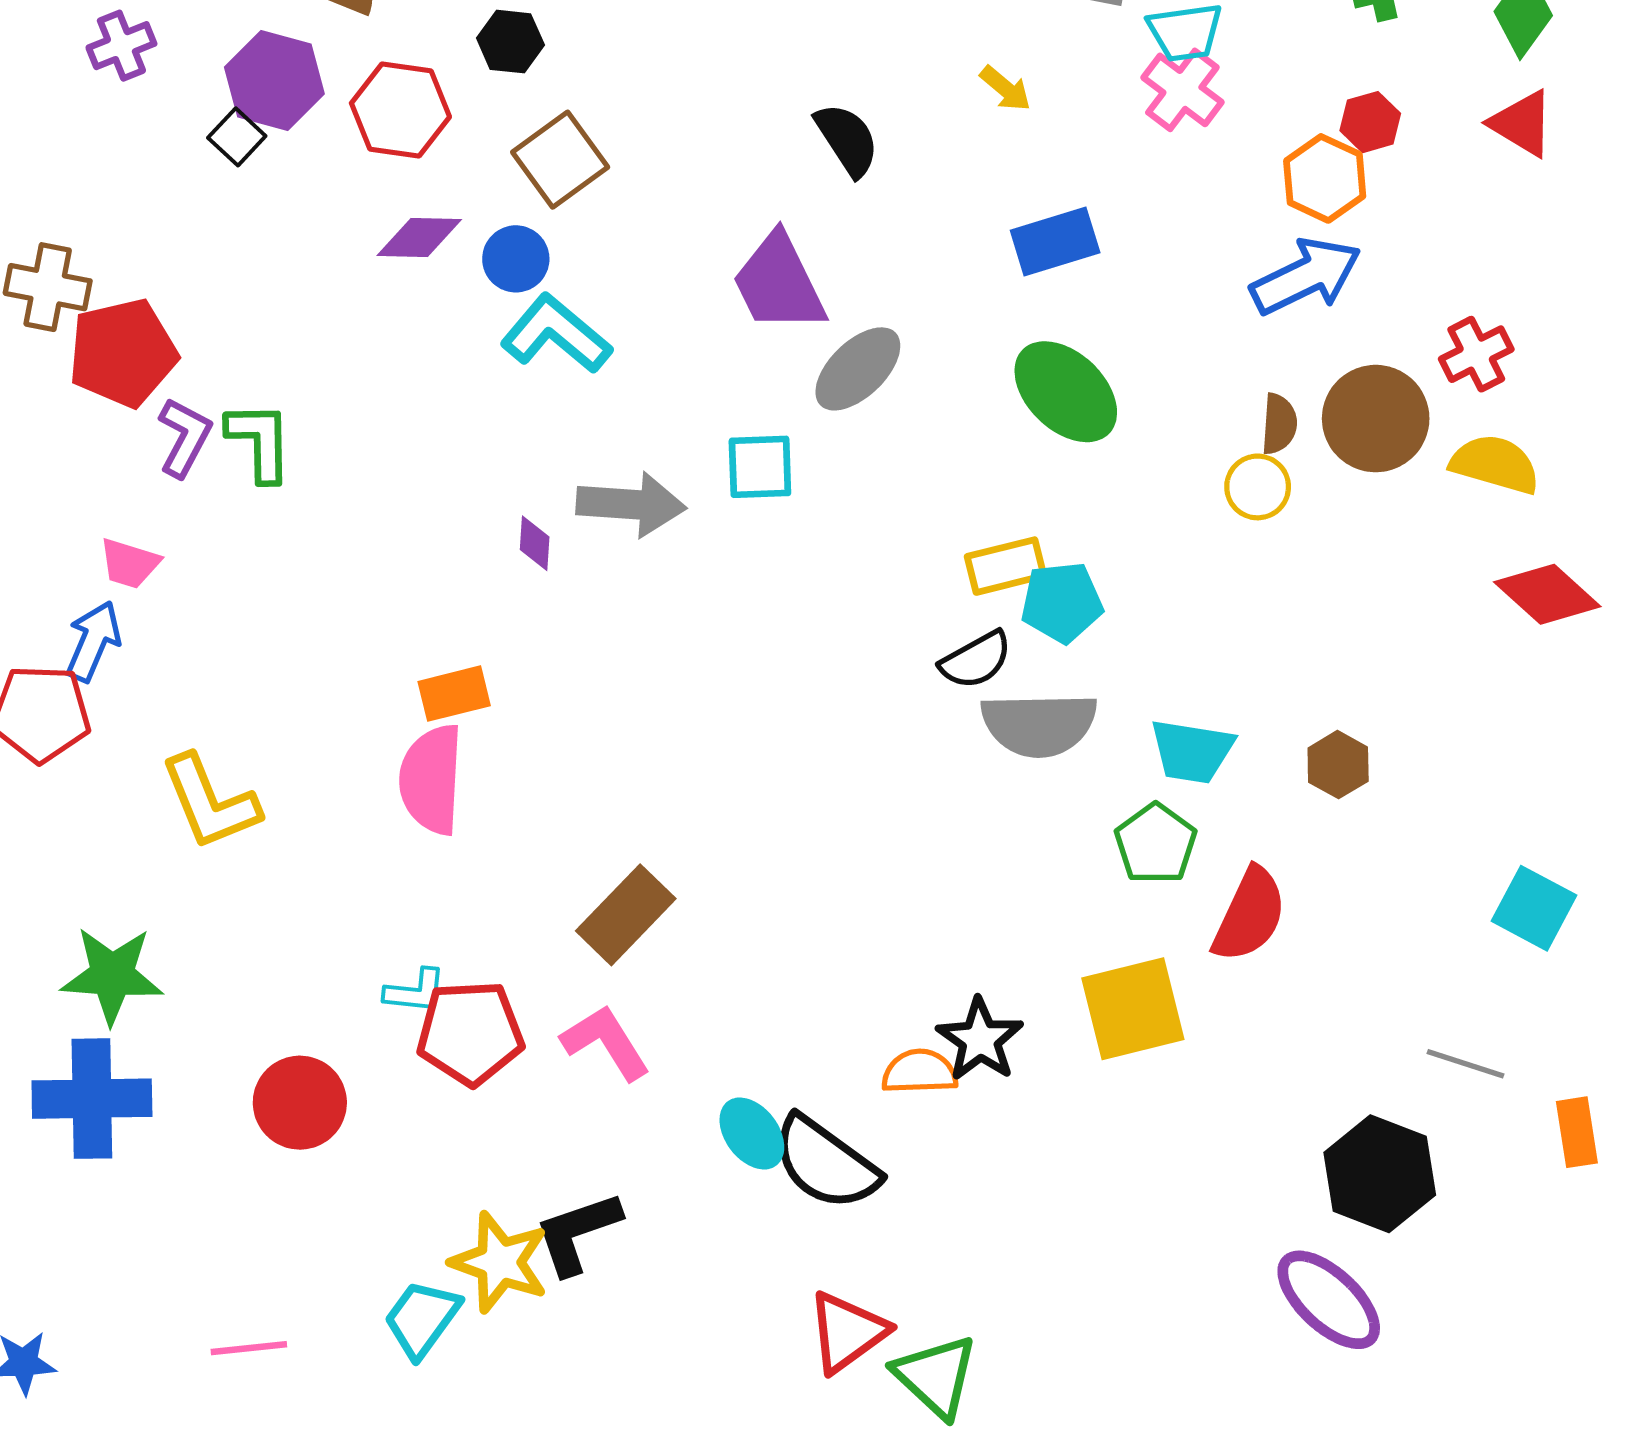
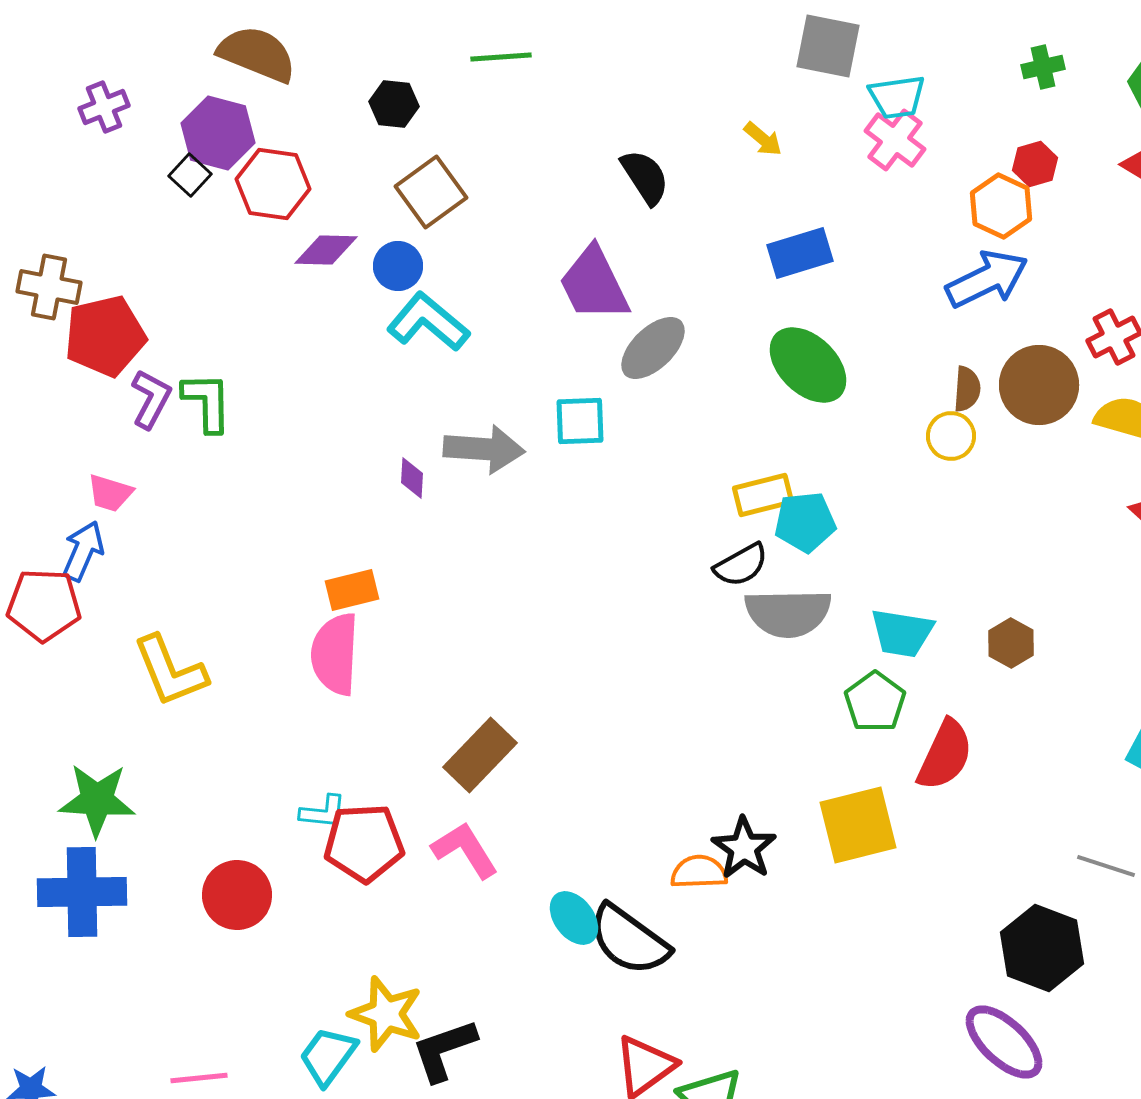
red hexagon: (400, 110) -> (273, 184), moved
black L-shape: (578, 1233) -> (444, 1050), moved

